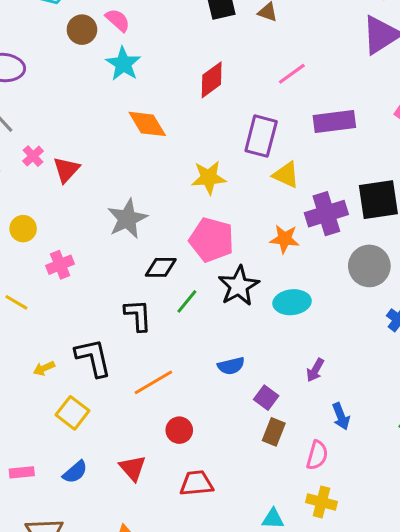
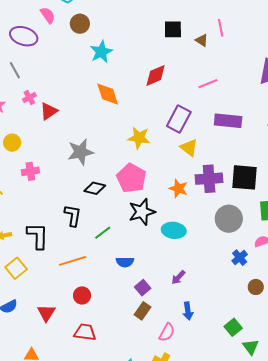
pink semicircle: (118, 20) -> (48, 15), moved
green line: (187, 301) -> (103, 233), moved

